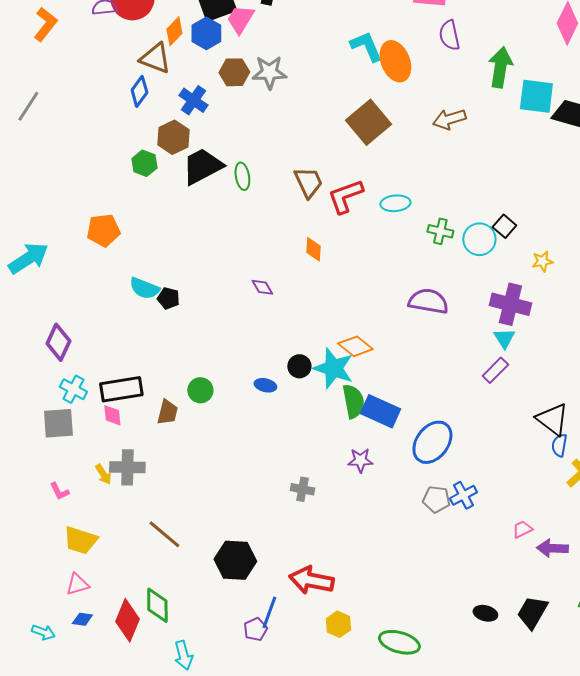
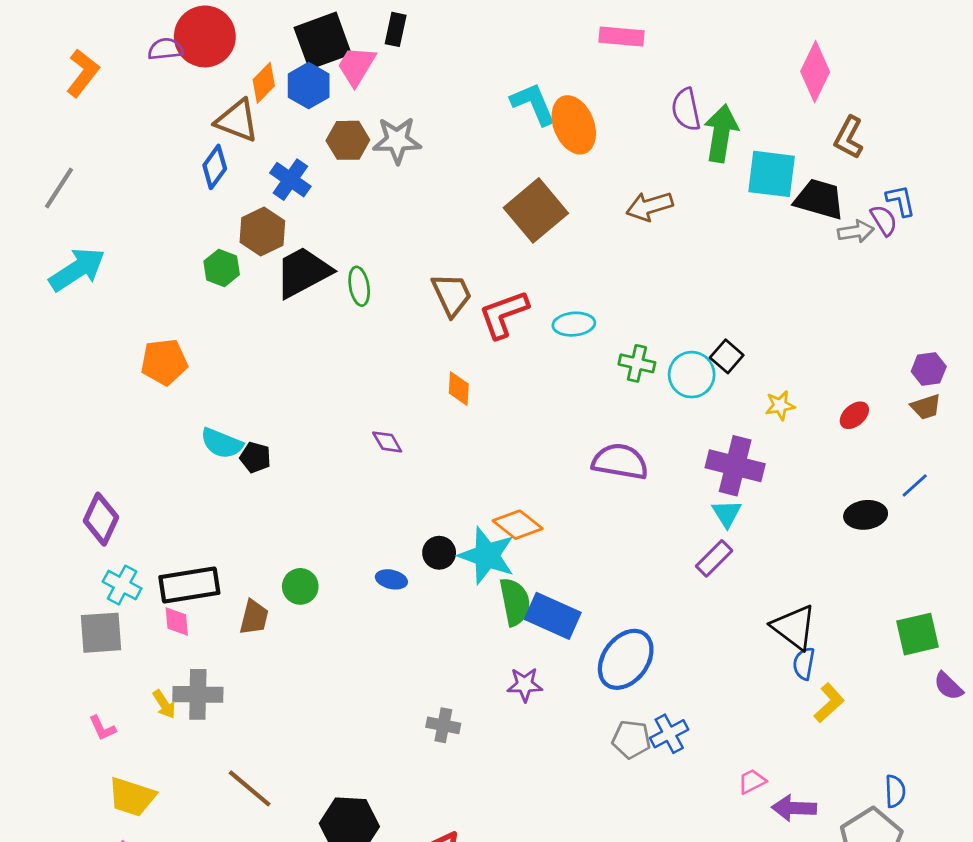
purple semicircle: (449, 35) -> (686, 109), moved
cyan arrow: (28, 258) -> (77, 269), moved

